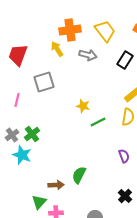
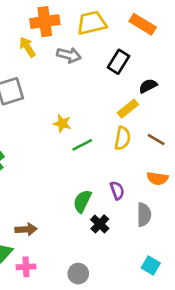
yellow trapezoid: (105, 31) -> (92, 23), turned -65
green semicircle: (79, 175) -> (82, 201), moved
black cross: (125, 196) -> (100, 224), moved

